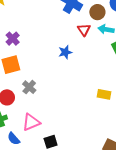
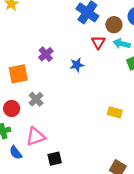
purple cross: (13, 39) -> (46, 54), moved

